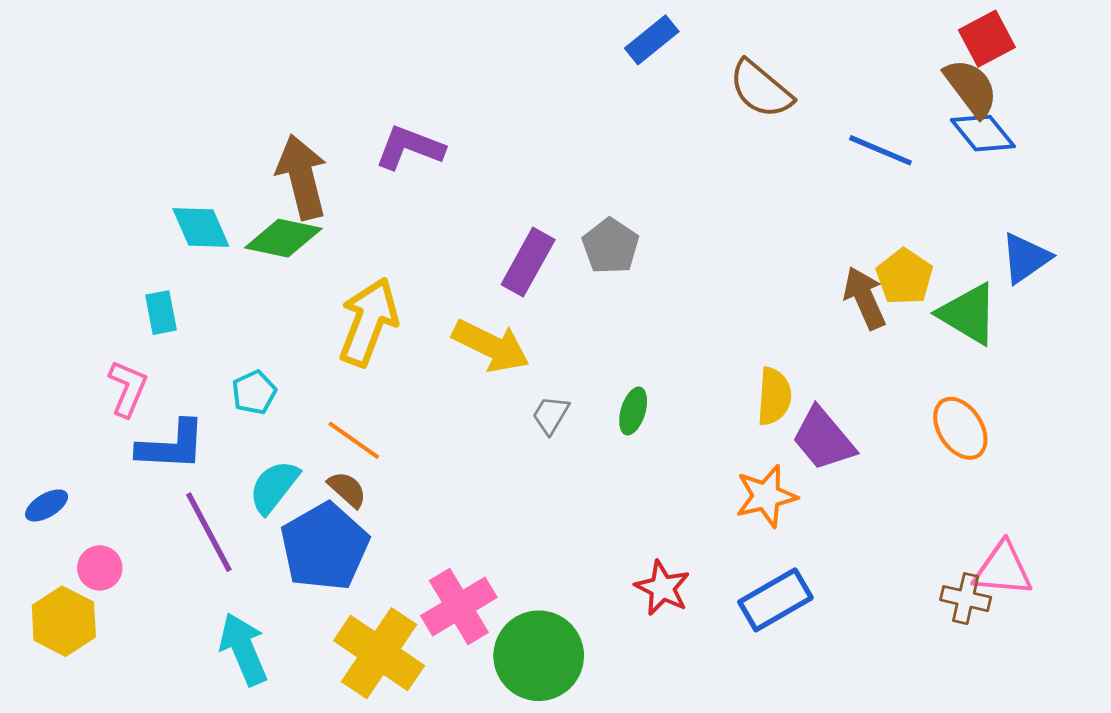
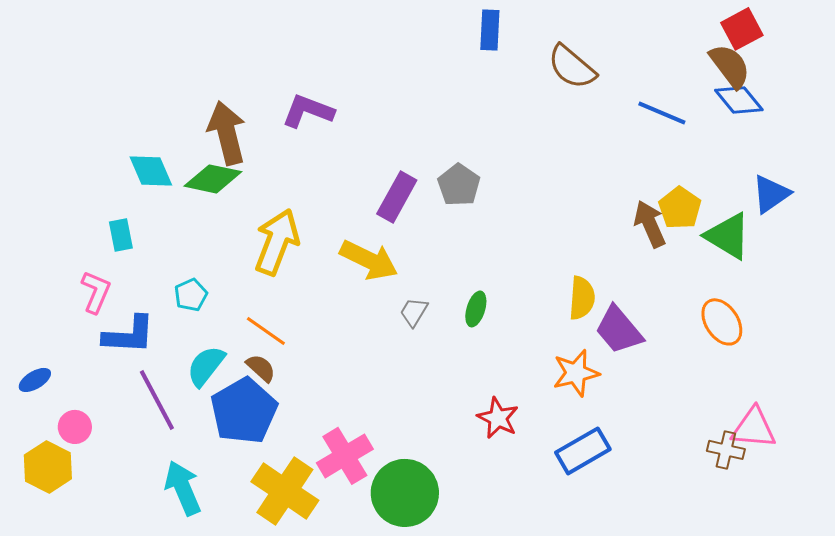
blue rectangle: (652, 40) -> (490, 30), turned -48
red star: (662, 588) -> (498, 418), moved

